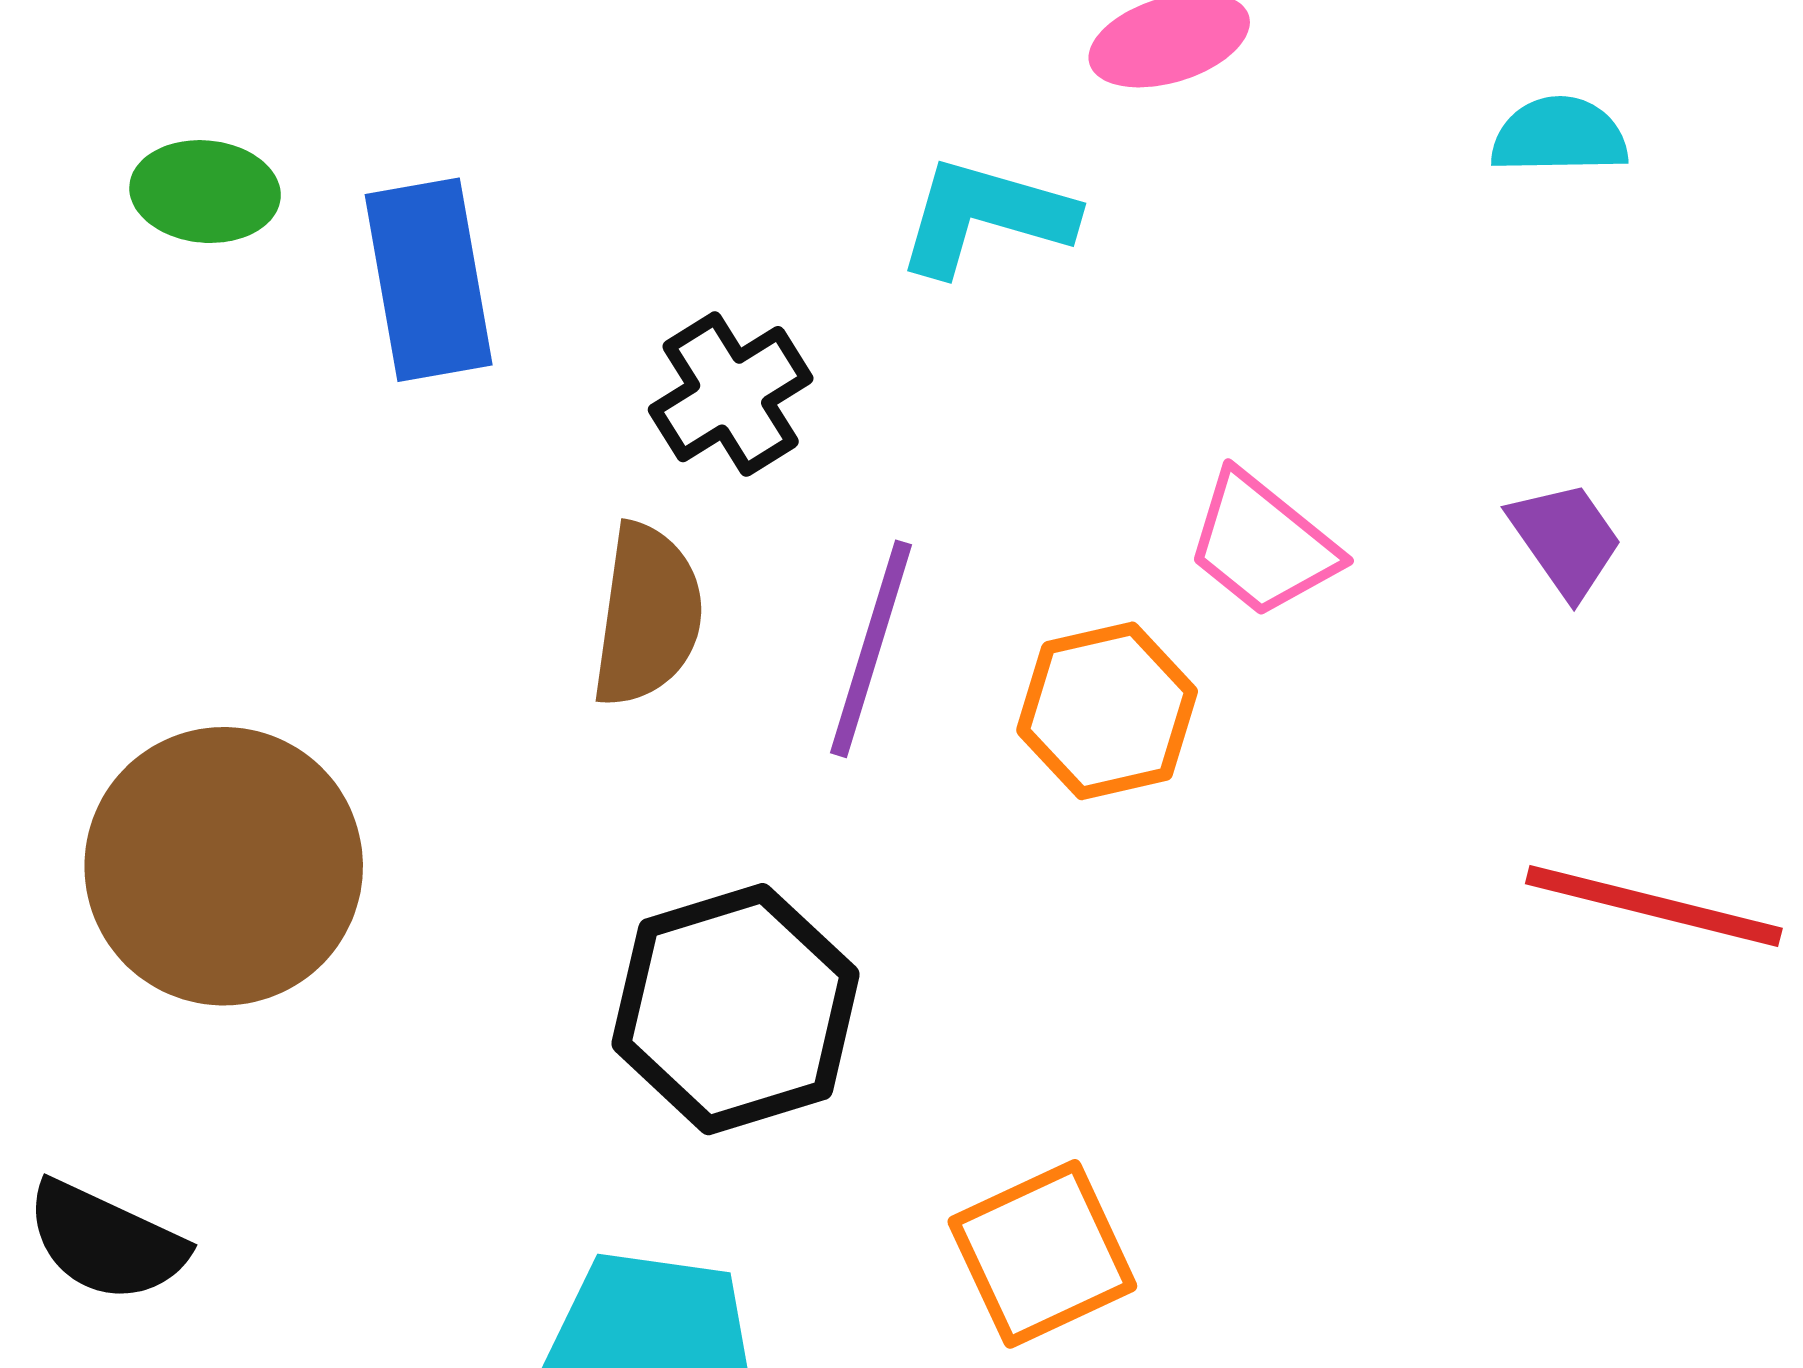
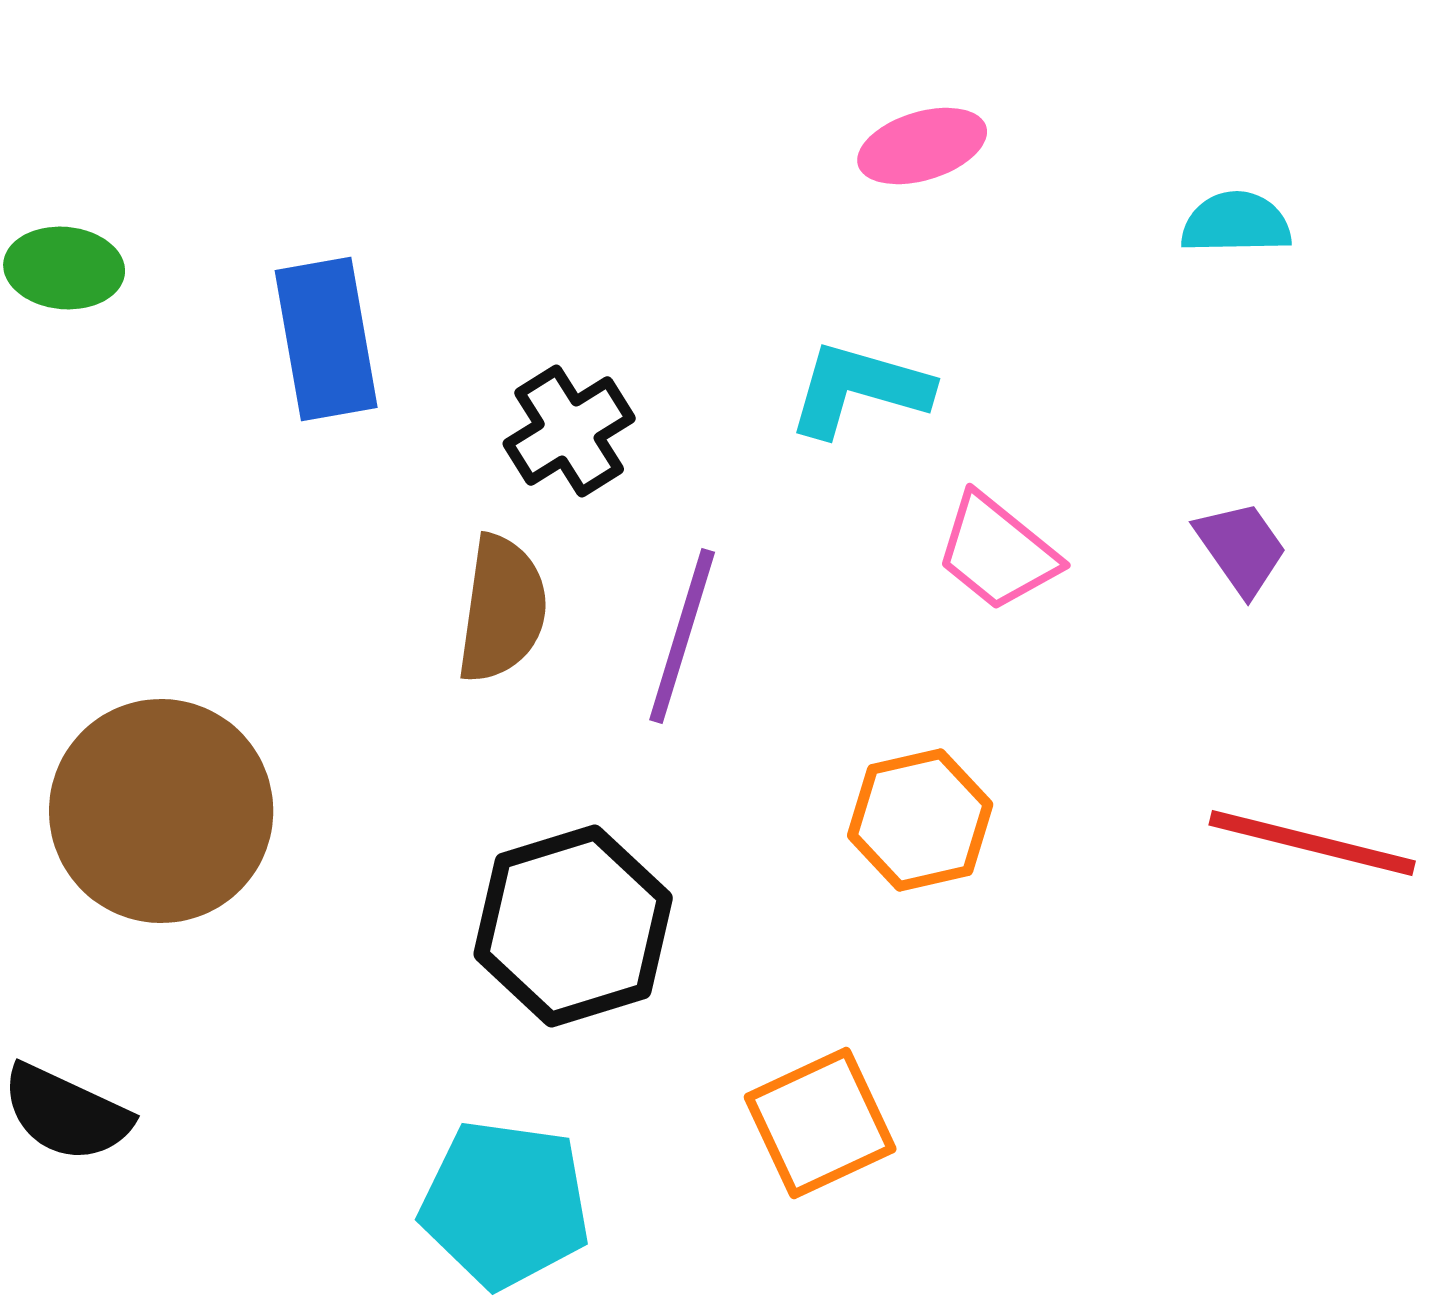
green ellipse: (205, 192) -> (64, 268), moved
cyan L-shape: (985, 216) -> (859, 389), moved
orange hexagon: (1107, 711) -> (920, 820), moved

